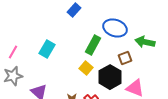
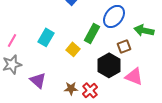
blue ellipse: (115, 28) -> (114, 16), turned -70
yellow square: (86, 68) -> (73, 49), moved

